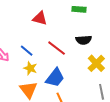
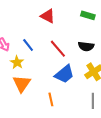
yellow star: (30, 68) -> (17, 62), moved
blue trapezoid: (55, 78) -> (64, 74), moved

